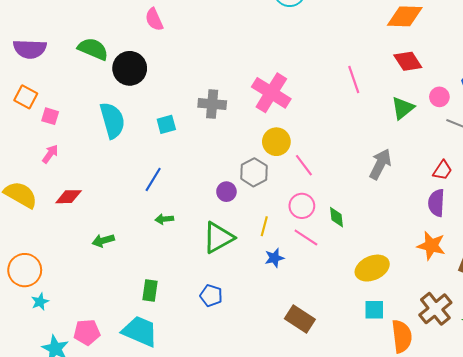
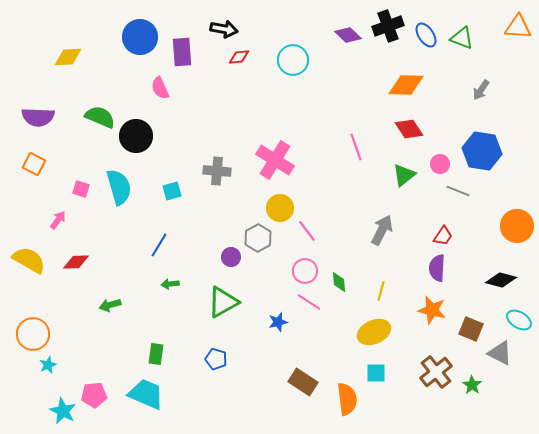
pink square: (50, 116) -> (81, 189), moved
yellow line: (264, 226) -> (381, 291), moved
orange semicircle: (402, 336) -> (347, 399), moved

